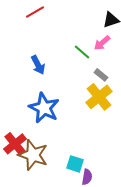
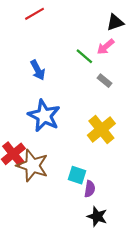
yellow cross: (99, 97) -> (101, 129), moved

